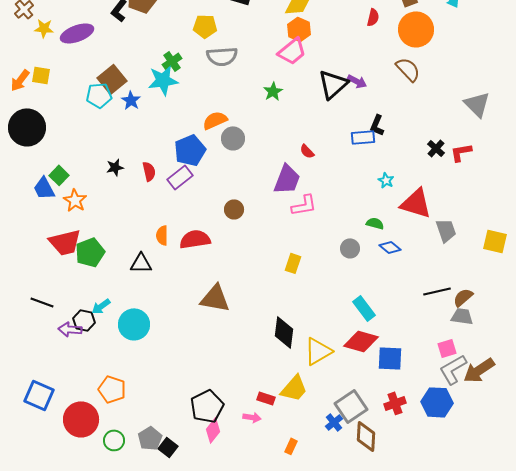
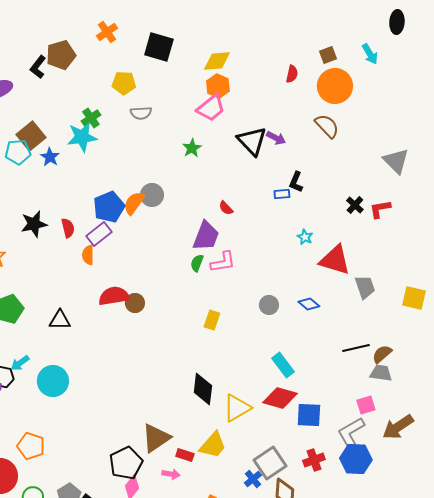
gray semicircle: (222, 56) -> (141, 113), size x0.7
black triangle: (333, 84) -> (252, 141), turned -32
orange semicircle: (215, 120) -> (134, 203), moved, turned -30
blue rectangle: (363, 137) -> (282, 194), size x0.7
black star: (115, 167) -> (34, 224), size x1.5
brown circle: (234, 209) -> (135, 303), moved
green semicircle: (375, 223) -> (197, 263), moved, turned -84
orange semicircle: (162, 235) -> (88, 255), moved
brown triangle: (215, 298) -> (156, 438), moved, turned -44
gray L-shape: (453, 369) -> (351, 432), moved

